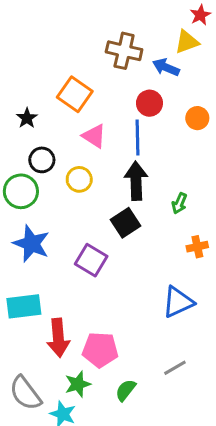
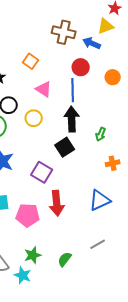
orange square: (75, 94) -> (31, 61), size x0.7
red arrow: (58, 338) -> (57, 203), moved
pink pentagon: (100, 350) -> (28, 215), moved

